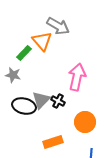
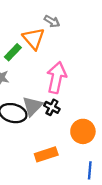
gray arrow: (58, 26) -> (52, 21), size x0.6
pink arrow: (77, 77) -> (57, 78), moved

